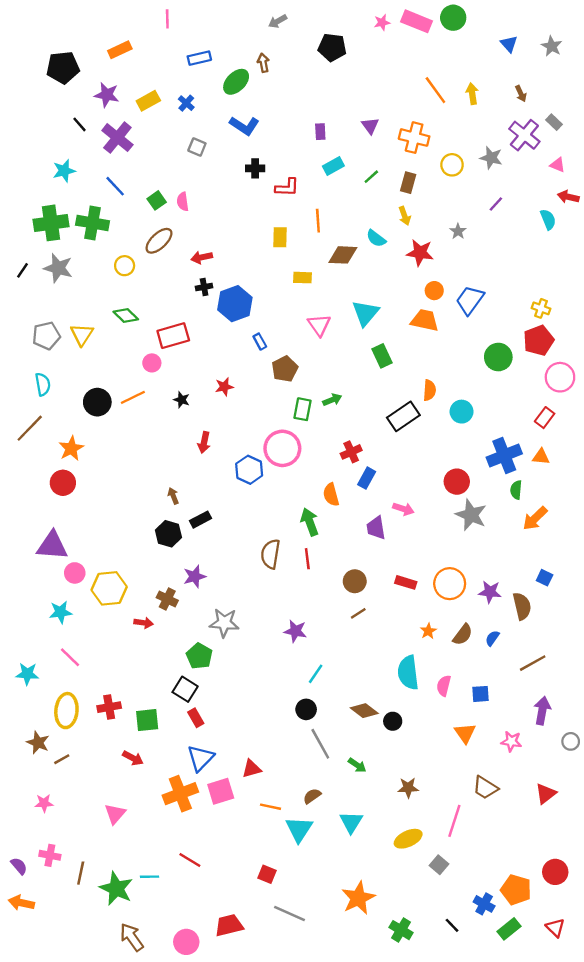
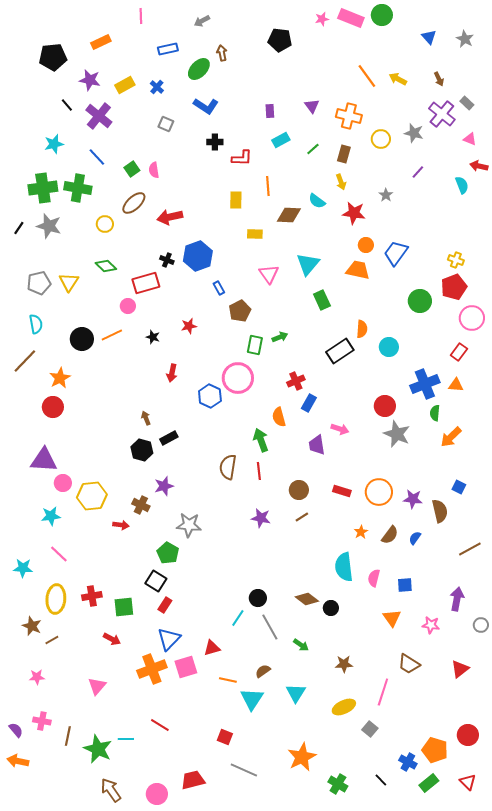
gray arrow: (278, 21) -> (202, 21), moved
yellow arrow: (472, 94) -> (398, 79), turned -54
red arrow: (202, 257) -> (170, 217), size x1.4
black cross: (204, 287) -> (167, 260), moved, turned 32
purple star: (295, 631) -> (261, 518), moved
brown line: (533, 663) -> (470, 549), moved
cyan line: (316, 674) -> (238, 618), moved
red rectangle: (196, 718) -> (165, 605), turned 63

